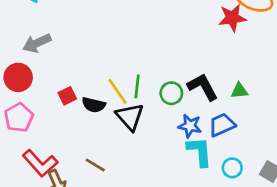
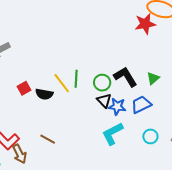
green triangle: (239, 91) -> (153, 78), turned -32
black triangle: (130, 117) -> (104, 101), moved, size x0.7
cyan L-shape: (200, 152) -> (112, 134), moved, turned -110

